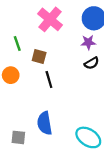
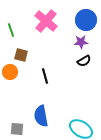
green line: (17, 43) -> (11, 30), moved
brown square: (39, 57) -> (21, 55), moved

